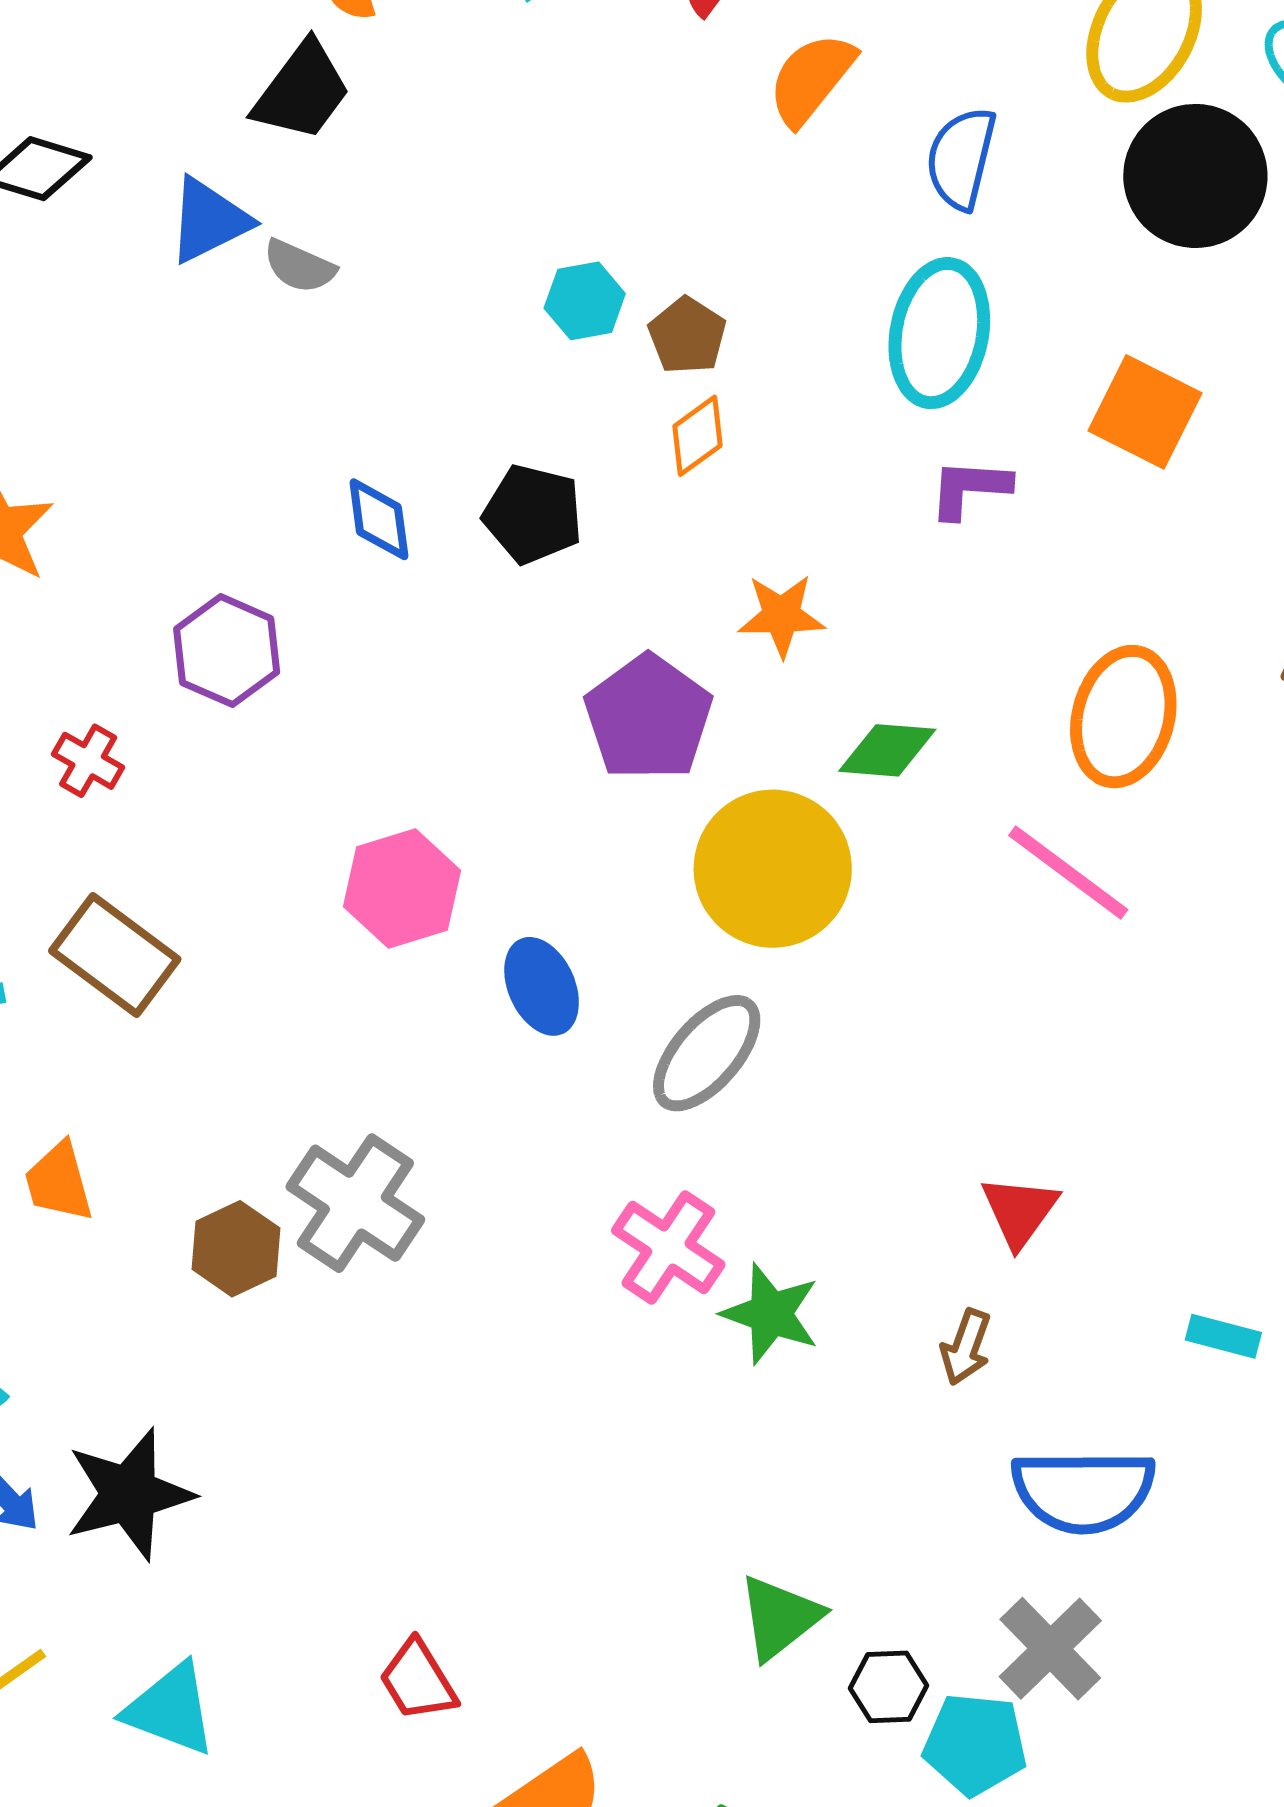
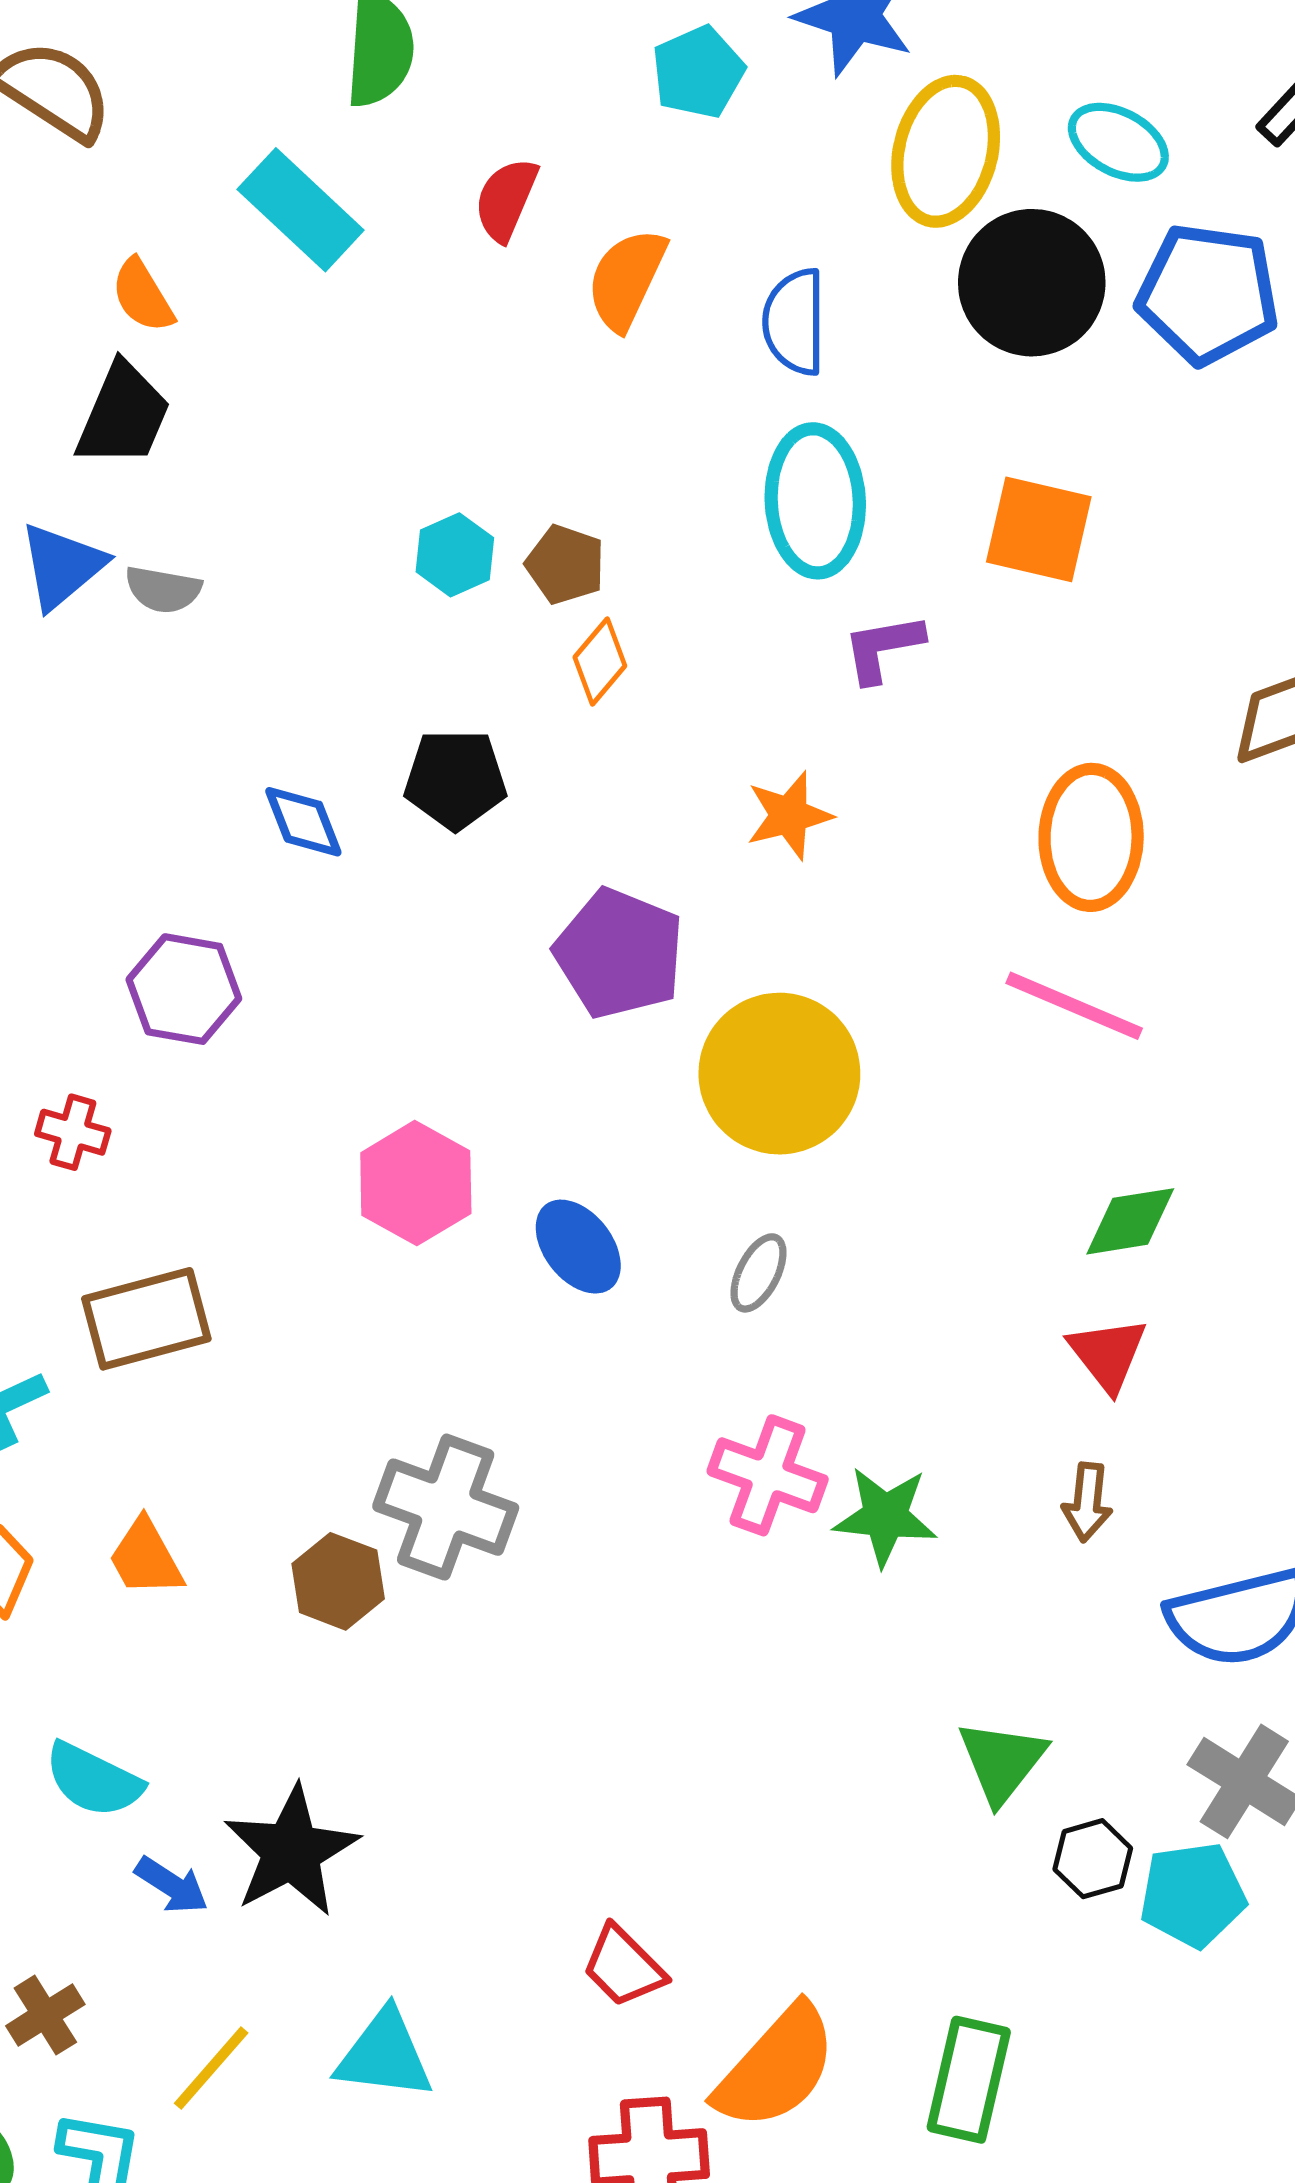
orange star: (781, 616) -> (789, 815), moved
green diamond: (887, 750) -> (1130, 1221), moved
brown rectangle: (115, 955) -> (146, 1319), turned -38
gray ellipse: (707, 1053) -> (758, 1273), size x0.6
green triangle: (780, 1618) -> (1002, 1761), moved

